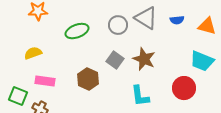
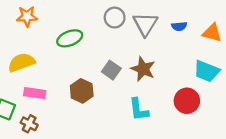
gray triangle: (146, 18) -> (145, 24), turned 30
gray circle: (118, 25) -> (115, 18), moved
yellow semicircle: (33, 53) -> (22, 62), size x1.4

